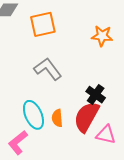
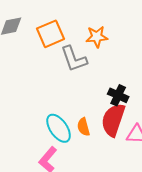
orange star: (102, 36) -> (97, 37), moved
gray L-shape: (48, 69) -> (74, 59), moved, turned -152

